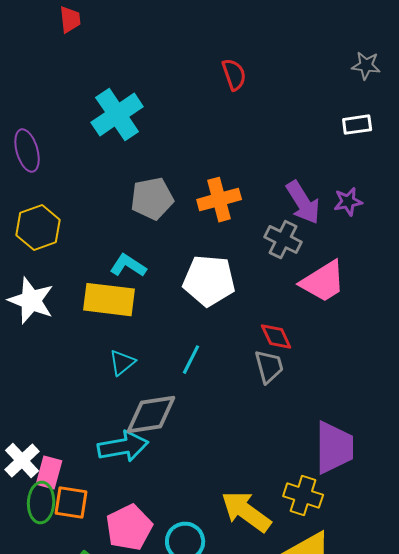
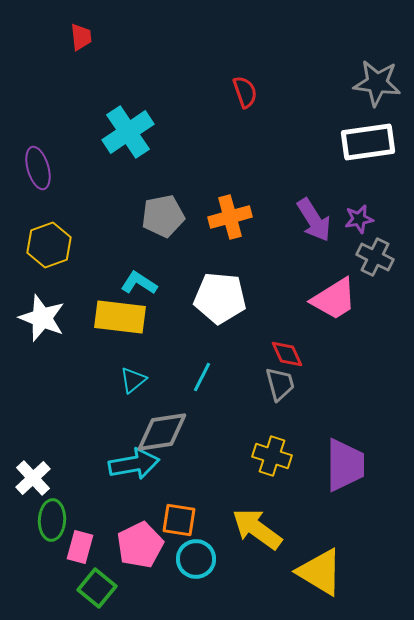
gray star: (366, 66) -> (377, 83), size x1.6
white rectangle: (357, 125) -> (368, 142), size x1.8
gray cross: (283, 240) -> (375, 257), moved
pink rectangle: (49, 473) -> (80, 547), moved
yellow cross: (303, 496) -> (272, 456), moved
orange square: (71, 503) -> (179, 520), moved

